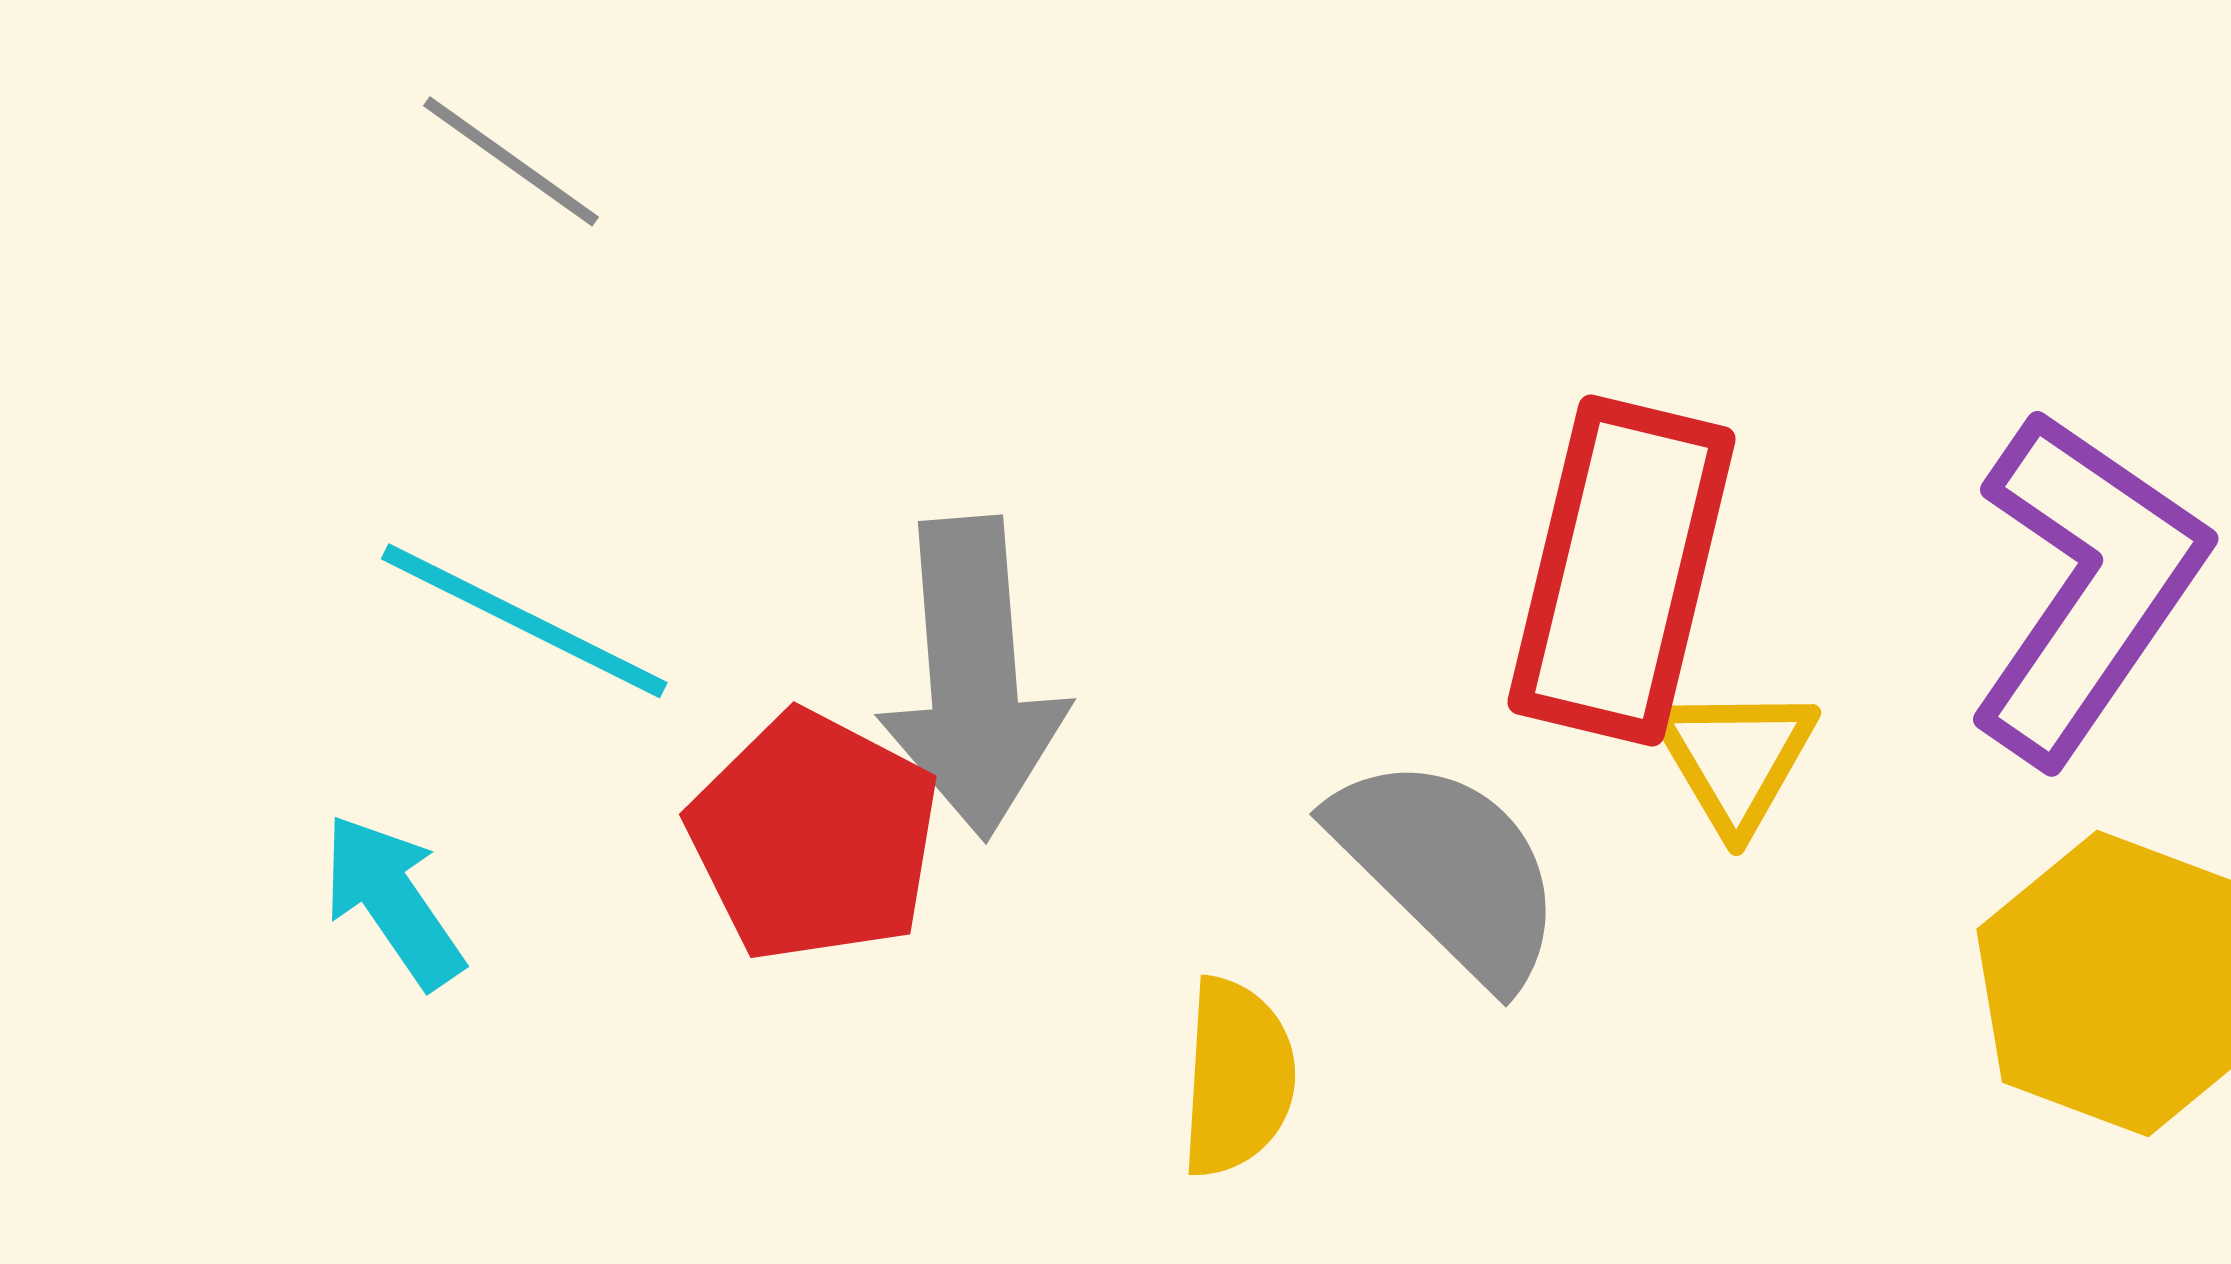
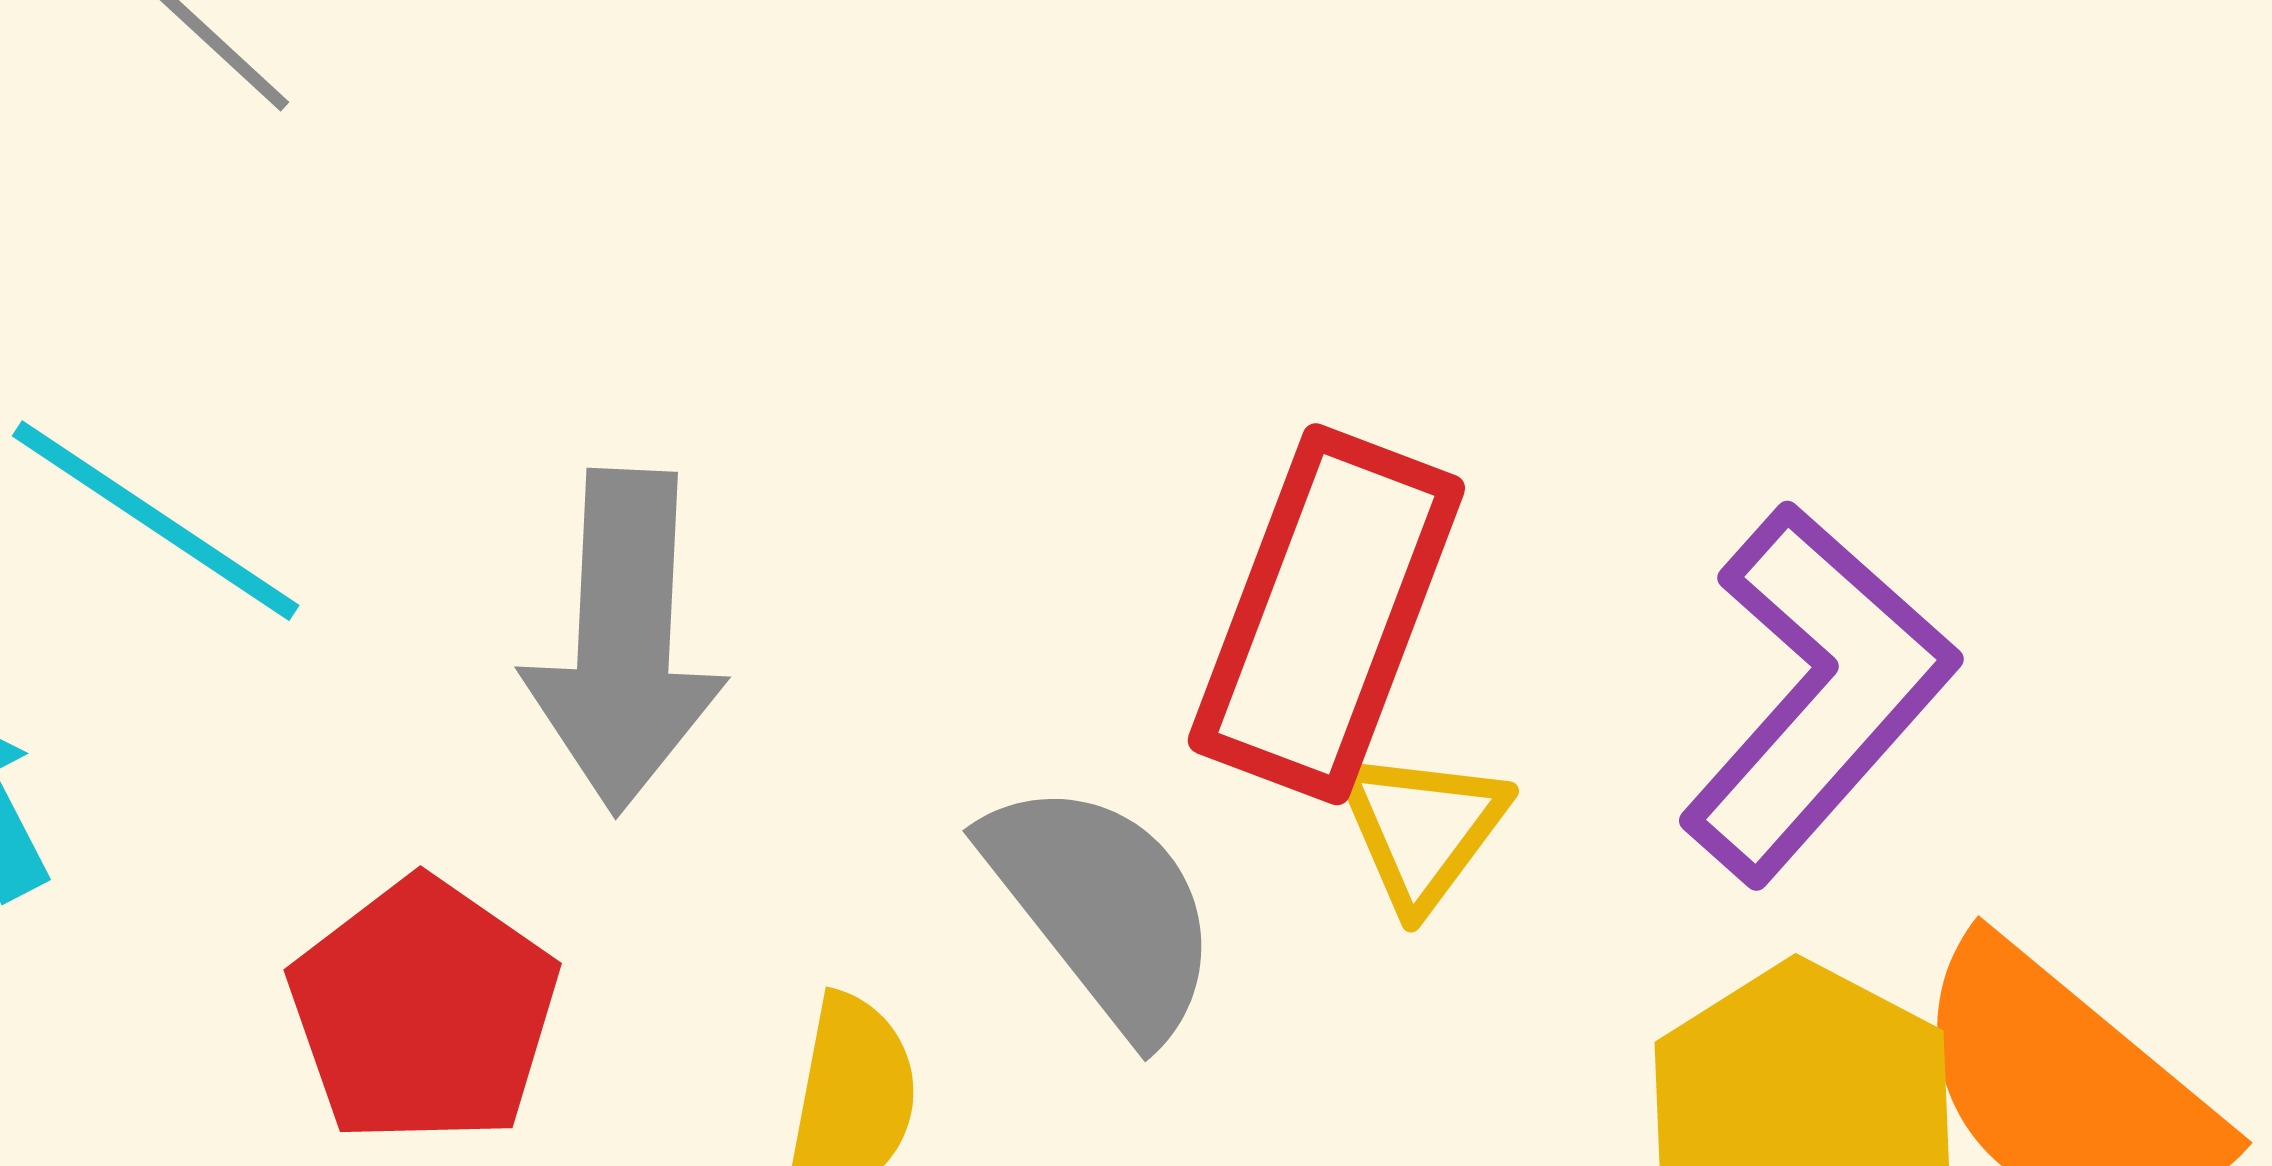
red pentagon: (814, 837) -> (424, 1012), moved

